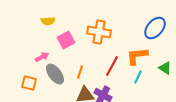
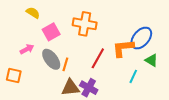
yellow semicircle: (48, 21) -> (33, 13), turned -144
blue ellipse: (155, 28) -> (141, 38), moved
gray ellipse: (55, 74) -> (51, 59), moved
cyan line: (138, 77) -> (133, 76), moved

